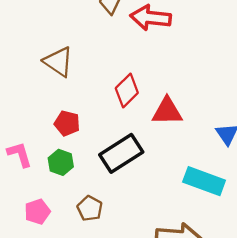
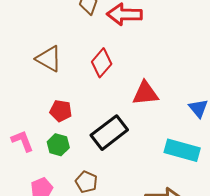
red diamond: (127, 91) -> (102, 63), moved

